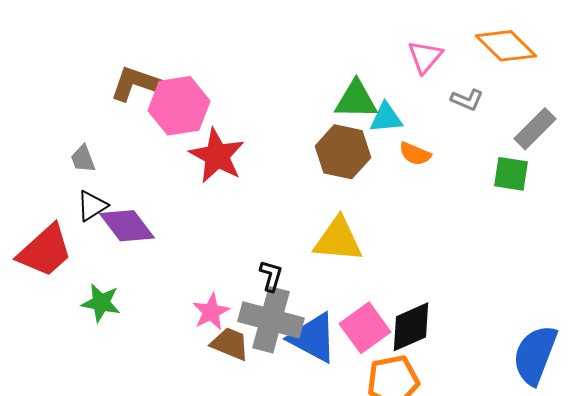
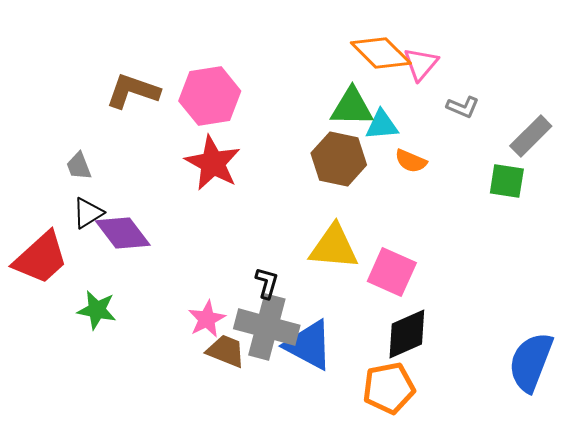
orange diamond: (506, 46) -> (381, 53), moved
pink hexagon: (179, 106) -> (210, 96), moved
pink square: (365, 328) -> (392, 272), moved, turned -30

